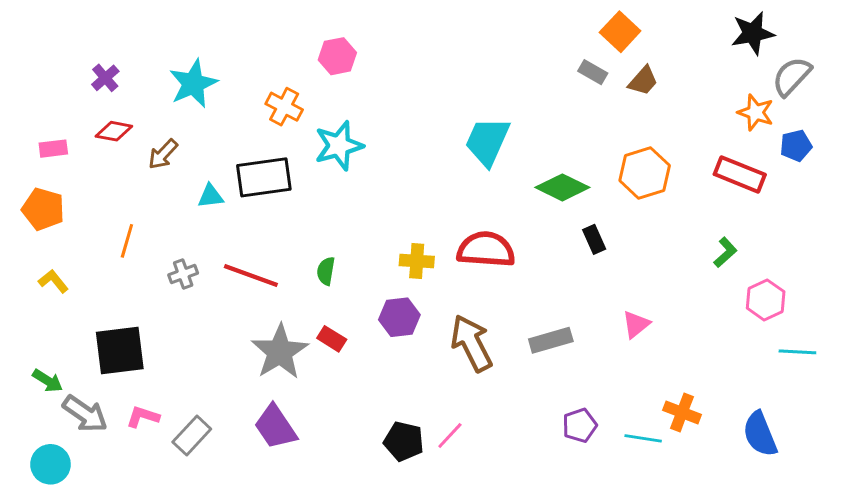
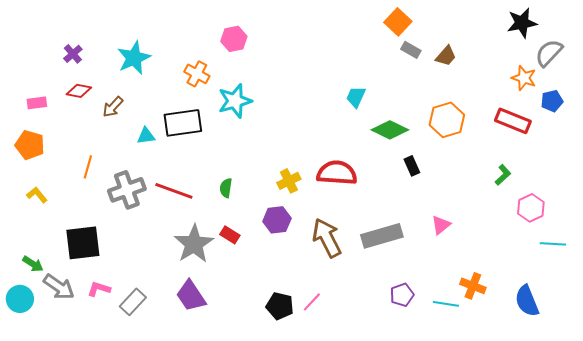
orange square: (620, 32) -> (398, 22), moved
cyan trapezoid: (487, 141) -> (356, 97), moved, size x0.6
yellow cross: (417, 261) -> (289, 181), turned -30
gray cross: (183, 274) -> (127, 190), size x1.8
gray rectangle: (551, 340) -> (382, 236), size x1.4
cyan circle: (50, 464) -> (20, 299), moved

